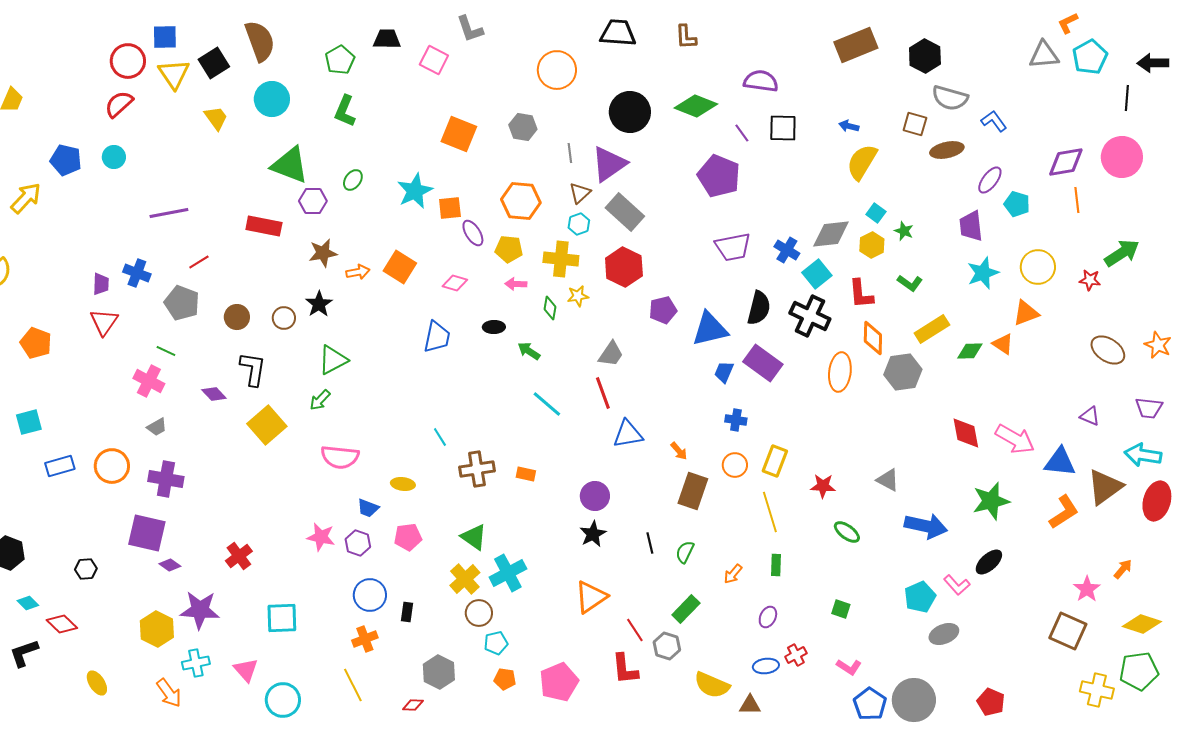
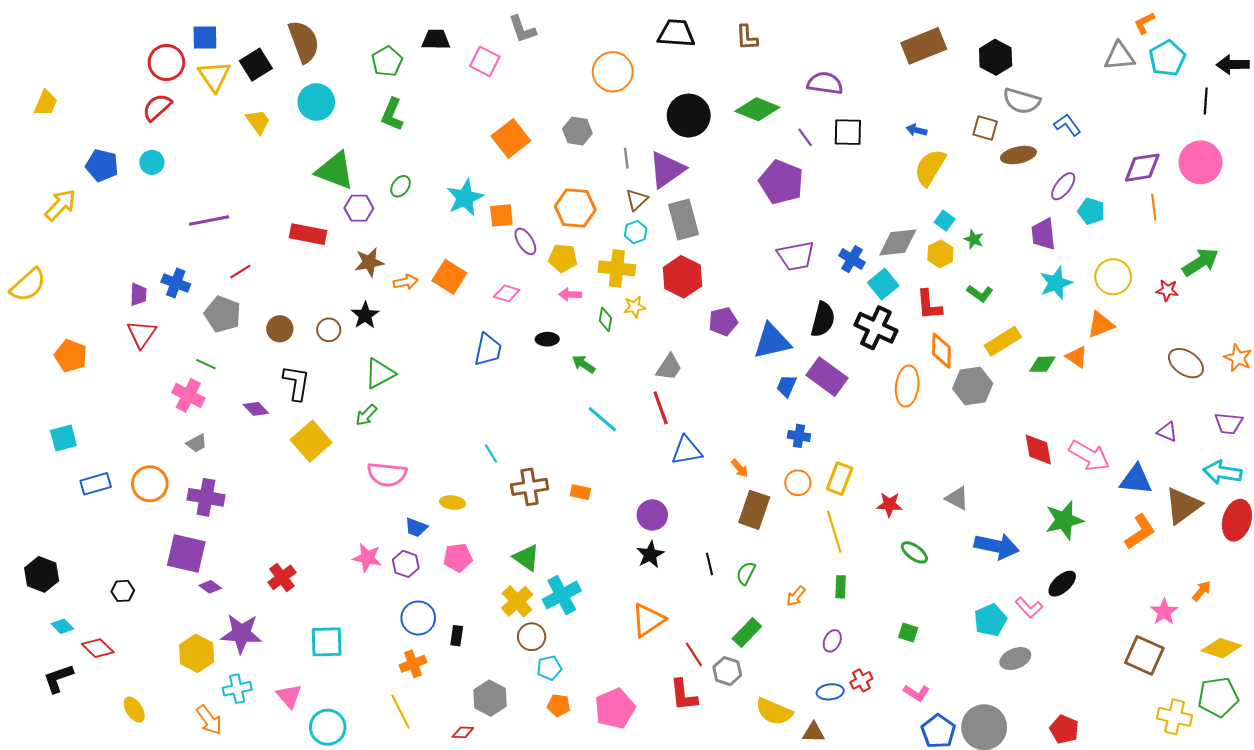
orange square: (459, 134) -> (511, 138), turned 30
gray rectangle: (625, 212) -> (683, 220), turned 33

